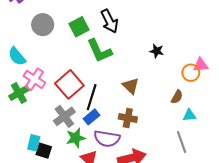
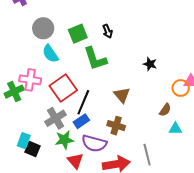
black arrow: (109, 21) -> (108, 31), size x0.6
cyan semicircle: (17, 56) -> (50, 54), moved
pink cross: (34, 79) -> (30, 80), turned -30
gray line: (182, 142) -> (147, 155), moved

